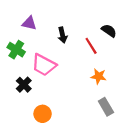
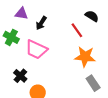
black arrow: (62, 35) -> (41, 23), moved, turned 48
orange star: (99, 76) -> (85, 57), size x1.5
black cross: (24, 85) -> (20, 76), moved

